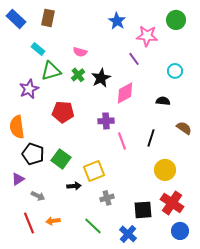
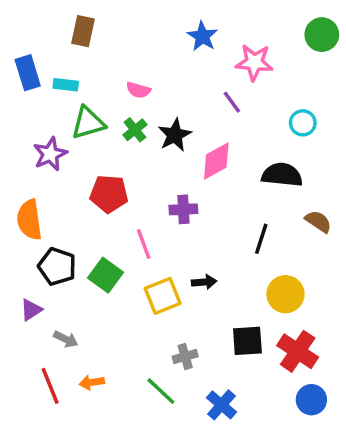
blue rectangle: (16, 19) -> (28, 73), moved, turned 30
green circle: (176, 20) -> (322, 35), moved
cyan rectangle: (38, 49) -> (66, 85), turned -32
black semicircle: (163, 101) -> (282, 175), size x1.6
pink line: (122, 141) -> (144, 244), moved
black arrow: (74, 186) -> (204, 282), moved
gray cross: (107, 198) -> (185, 356), moved
black square: (143, 210) -> (247, 341), moved

